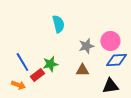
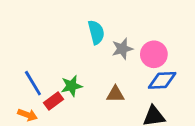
cyan semicircle: (58, 24) -> (96, 32), moved
gray star: (86, 46) -> (122, 49), moved

